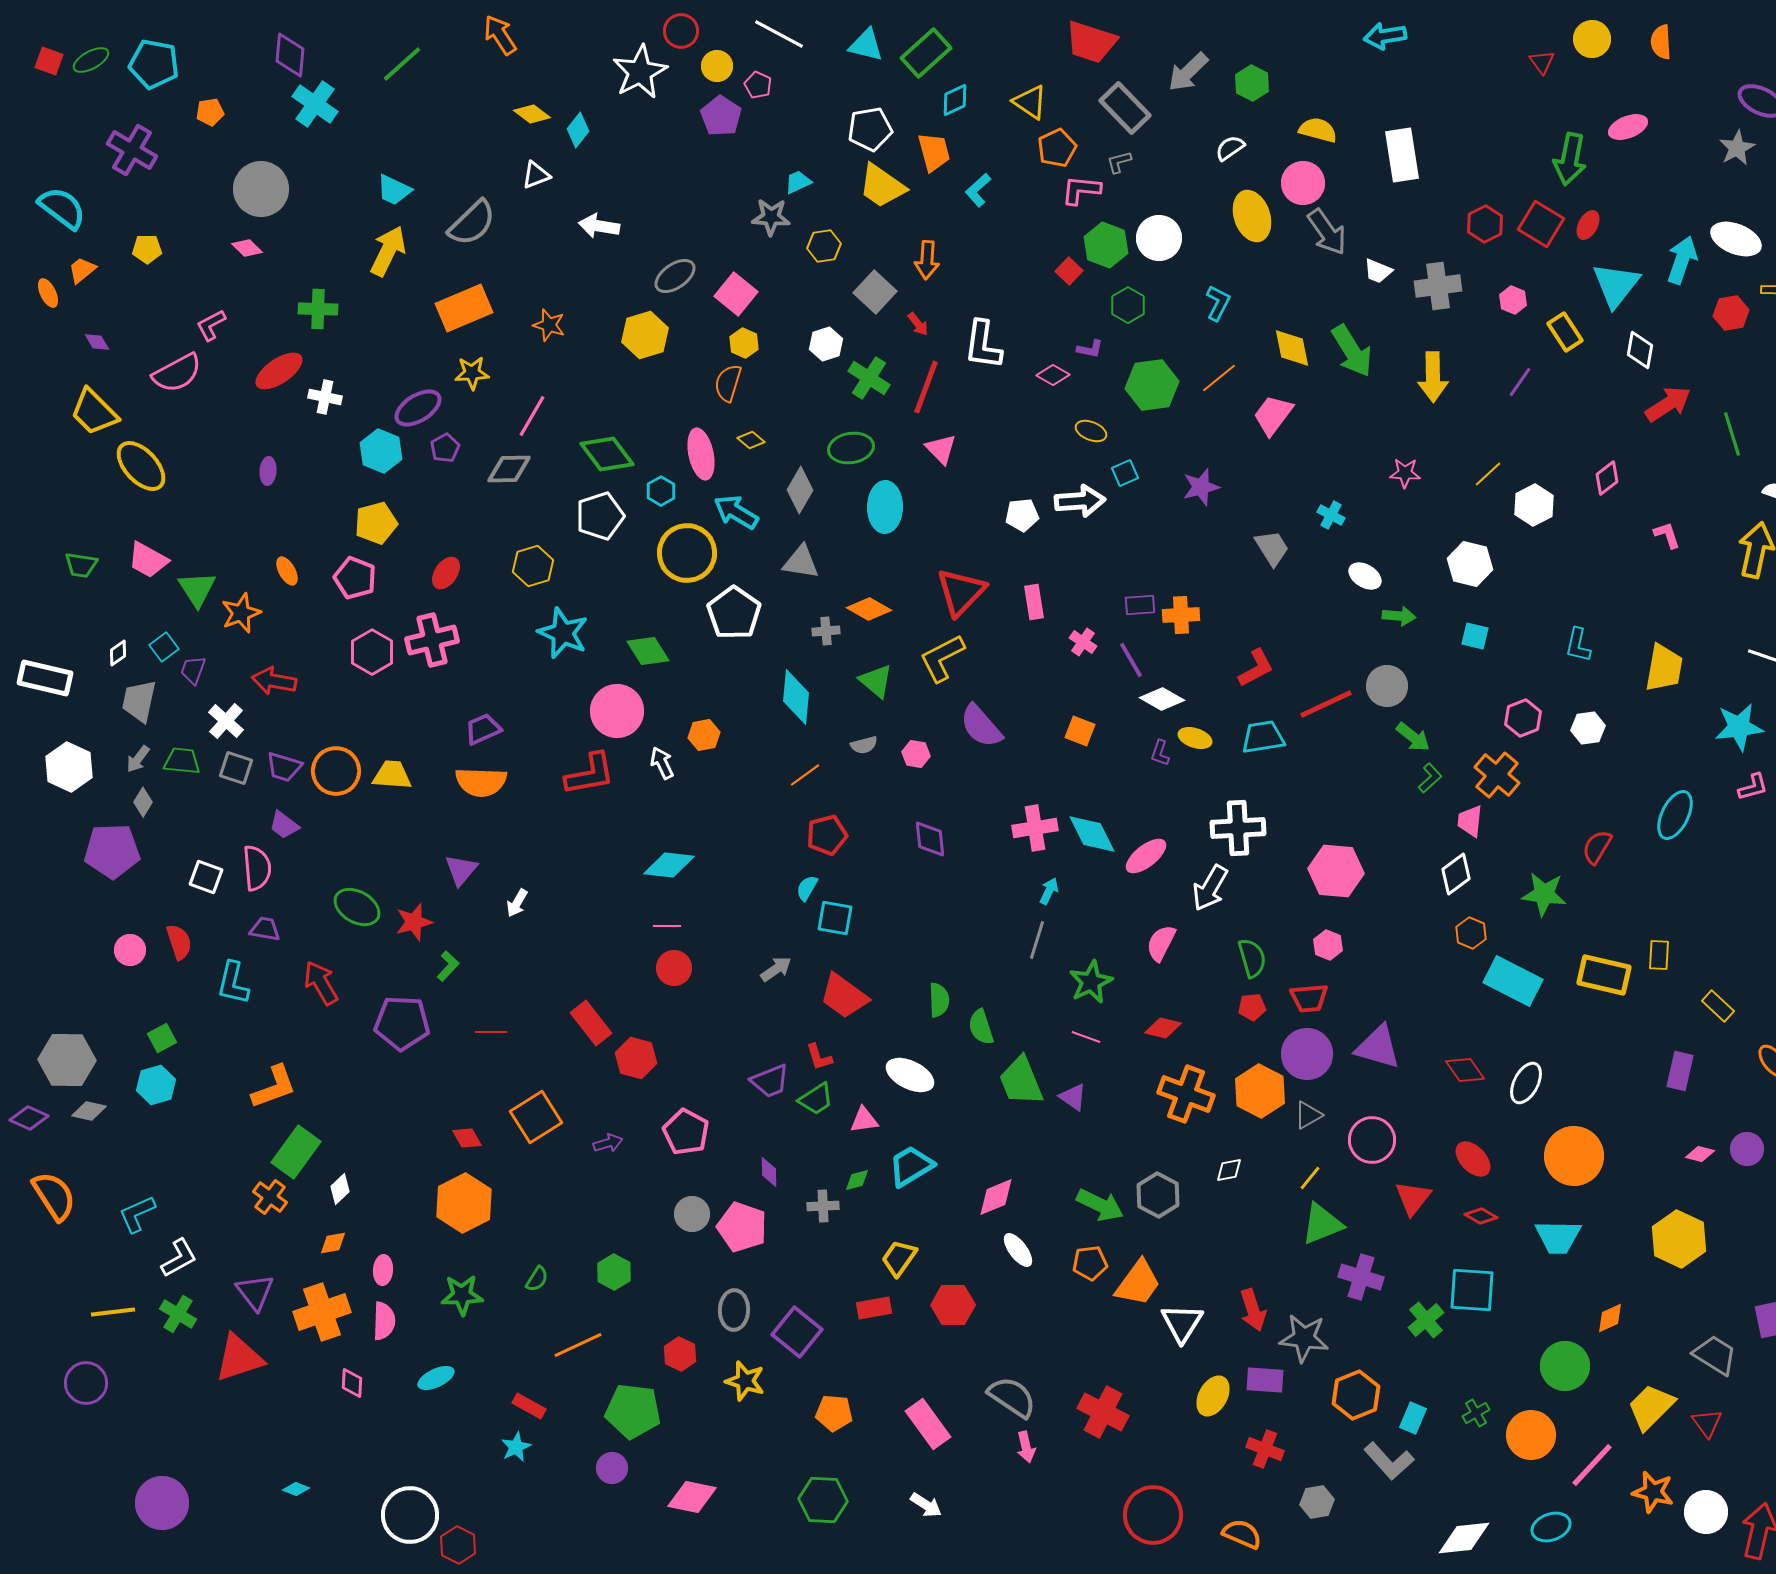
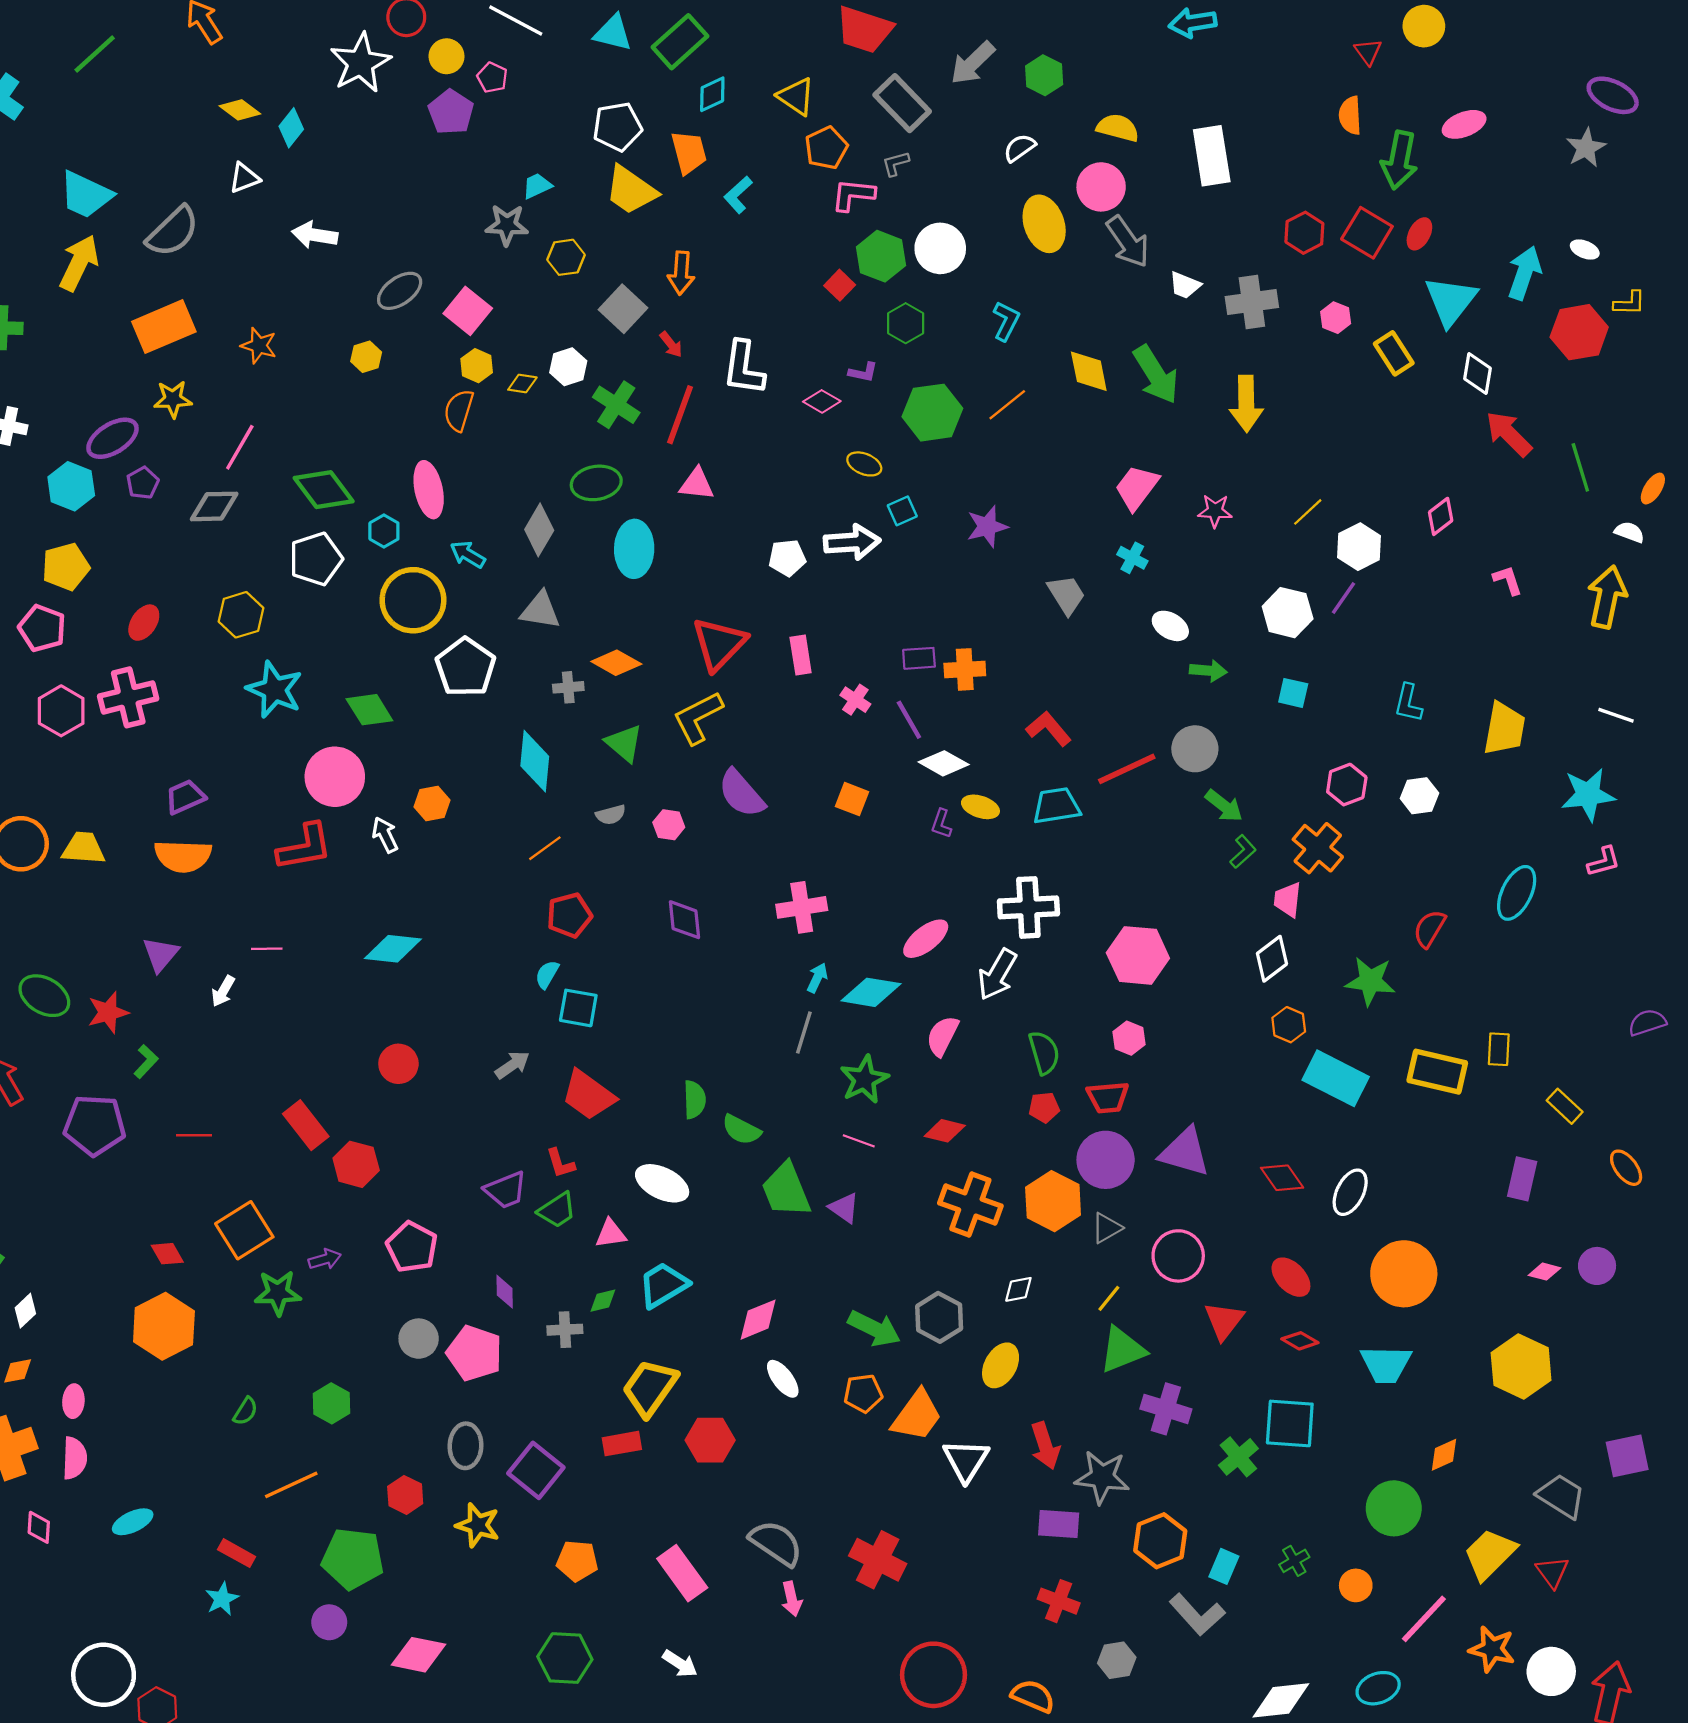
orange semicircle: (1661, 42) -> (1350, 115), moved
cyan trapezoid: (394, 190) -> (86, 195), size x1.4
white ellipse: (1736, 239) -> (1585, 249), size x0.5
red hexagon: (1731, 313) -> (1579, 332), size x1.4
yellow hexagon: (645, 335) -> (366, 357), size x0.6
purple line: (1520, 382) -> (1343, 598), moved
red arrow: (1668, 404) -> (1509, 434), turned -102
pink trapezoid: (1273, 415) -> (1137, 487), moved
yellow diamond: (751, 440) -> (522, 384), moved, turned -32
pink triangle: (941, 449) -> (697, 484), turned -40
cyan arrow: (736, 512) -> (468, 554), size x0.7
red L-shape: (1256, 668) -> (1049, 729), turned -102
cyan diamond: (1092, 834) -> (871, 992), moved, turned -54
pink line: (667, 926) -> (267, 949), moved
green semicircle: (981, 1027) -> (741, 1130), turned -45
yellow trapezoid: (899, 1258) -> (650, 1388), size x1.4
green star: (462, 1295) -> (278, 1293), moved
yellow ellipse: (1213, 1396) -> (1001, 1365), moved
orange circle: (1531, 1435) -> (1356, 1585), size x0.6

